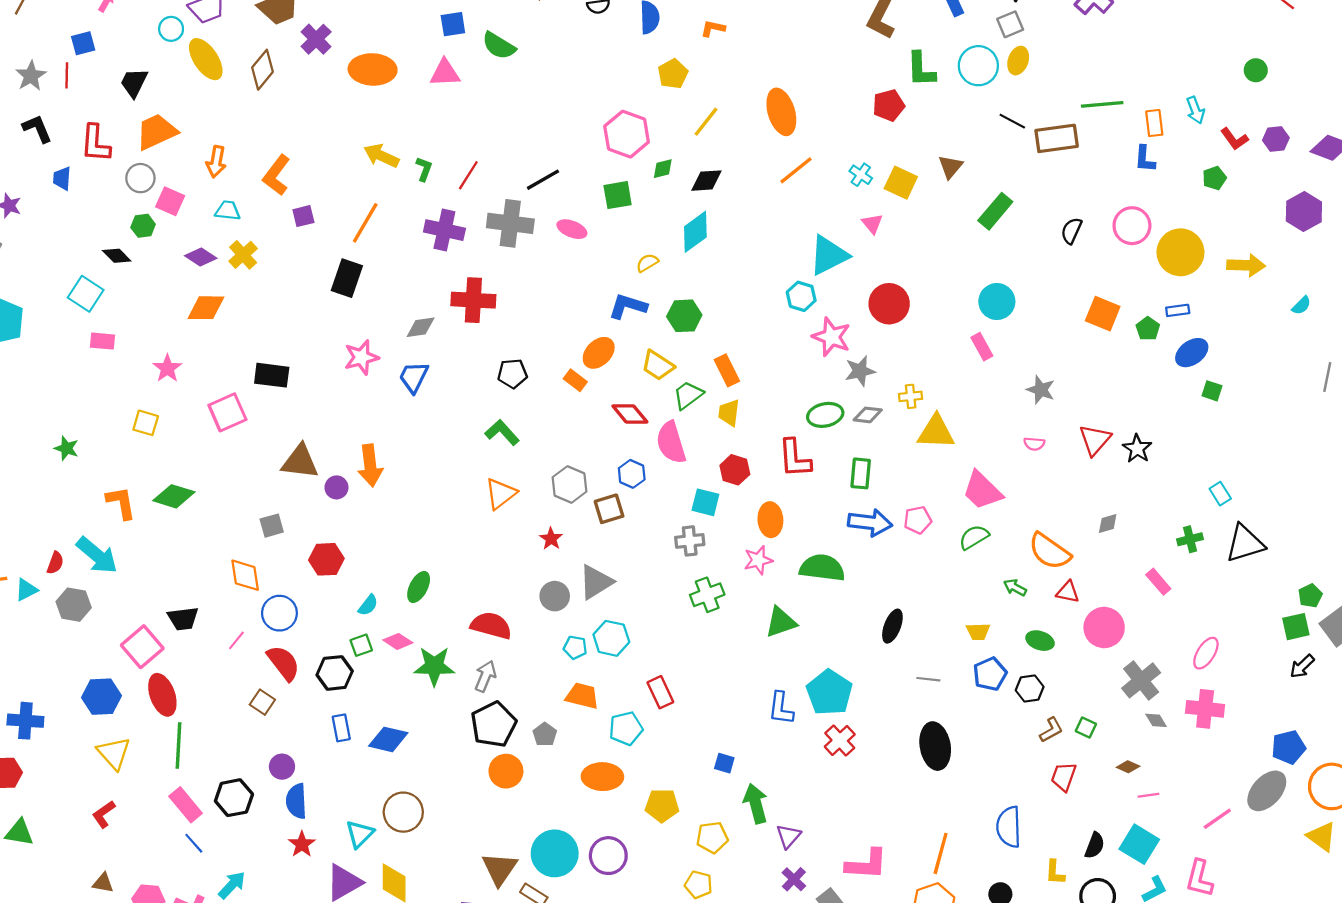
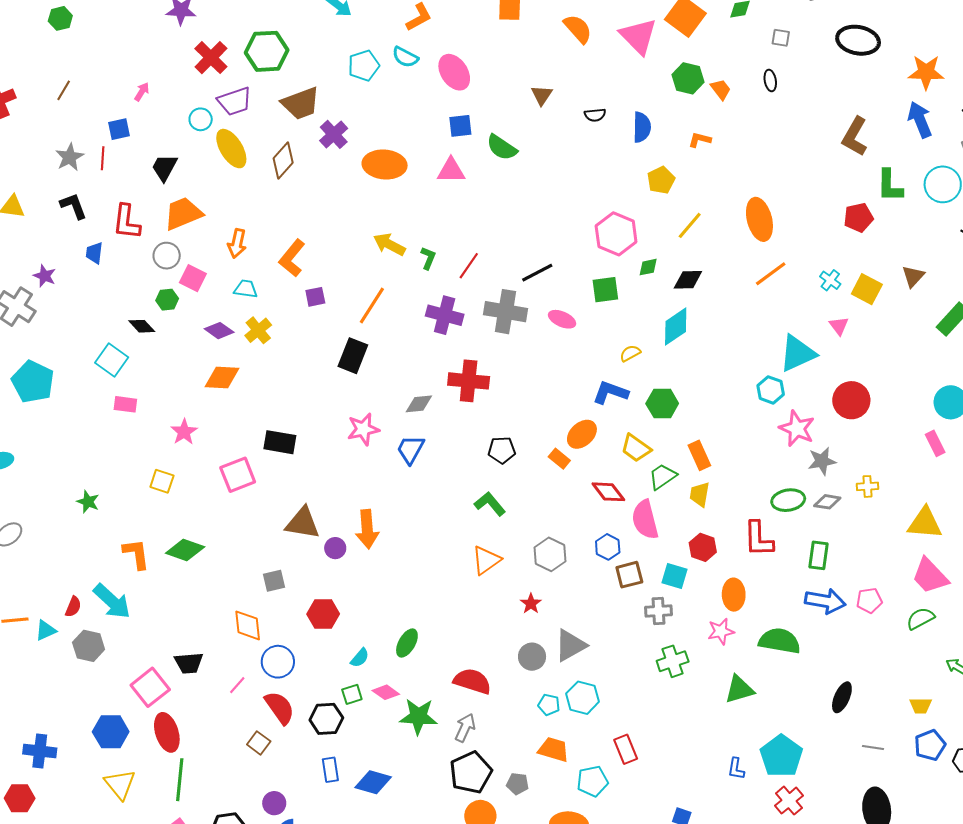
yellow triangle: (936, 432) -> (925, 523), moved
brown square: (609, 509) -> (629, 575), moved
blue L-shape: (781, 708) -> (736, 769), size x0.7
gray pentagon: (545, 734) -> (518, 784), turned -30

